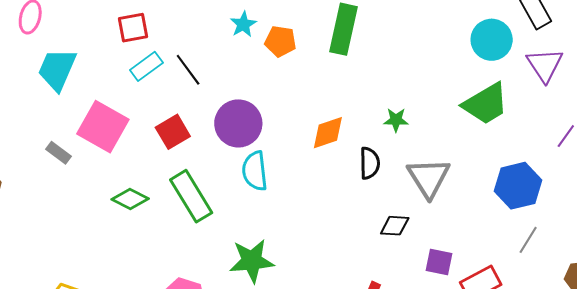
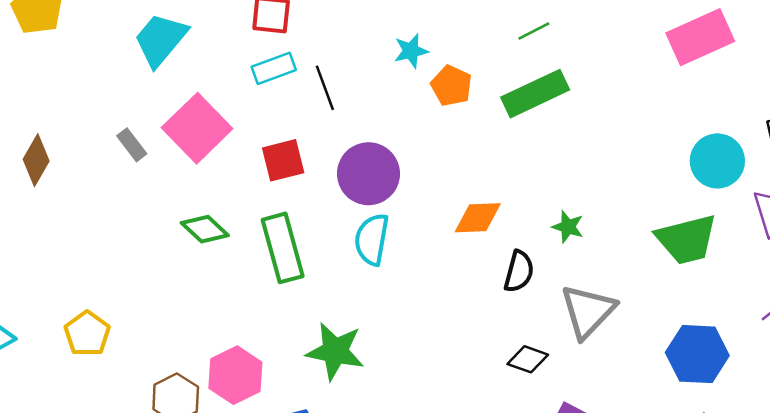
green rectangle: (343, 29) -> (535, 94), turned 36

